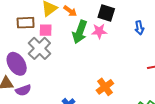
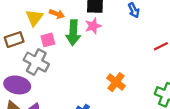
pink square: (46, 30) -> (48, 40), moved
purple ellipse: (17, 64) -> (17, 85), turned -30

